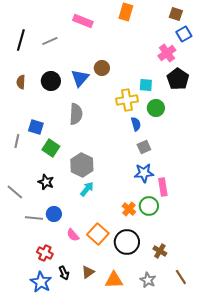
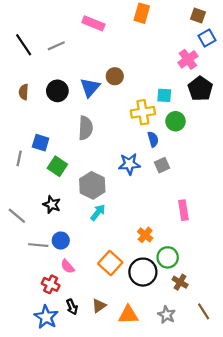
black line: (21, 40) -> (24, 45), turned -50
blue star: (144, 173) -> (129, 164), moved
green circle: (149, 206) -> (168, 257), moved
pink semicircle: (73, 235) -> (68, 266), moved

